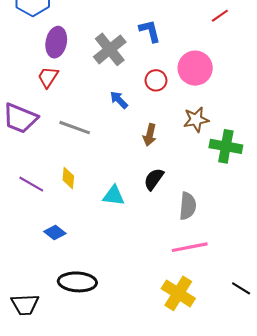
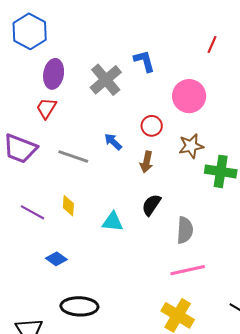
red line: (220, 16) -> (212, 45), turned -30
red circle: (156, 80) -> (152, 126), moved
blue arrow: (119, 100) -> (113, 142), moved

